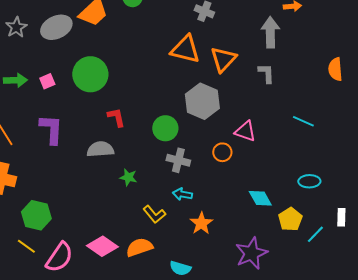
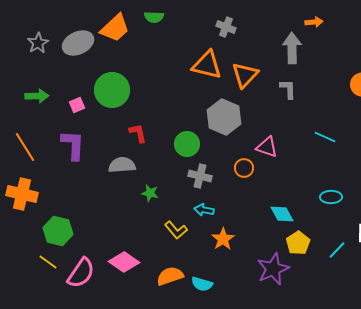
pink square: (47, 81) -> (77, 105), moved
yellow pentagon: (290, 219) -> (298, 243), moved
orange semicircle: (139, 247) -> (170, 276), moved

